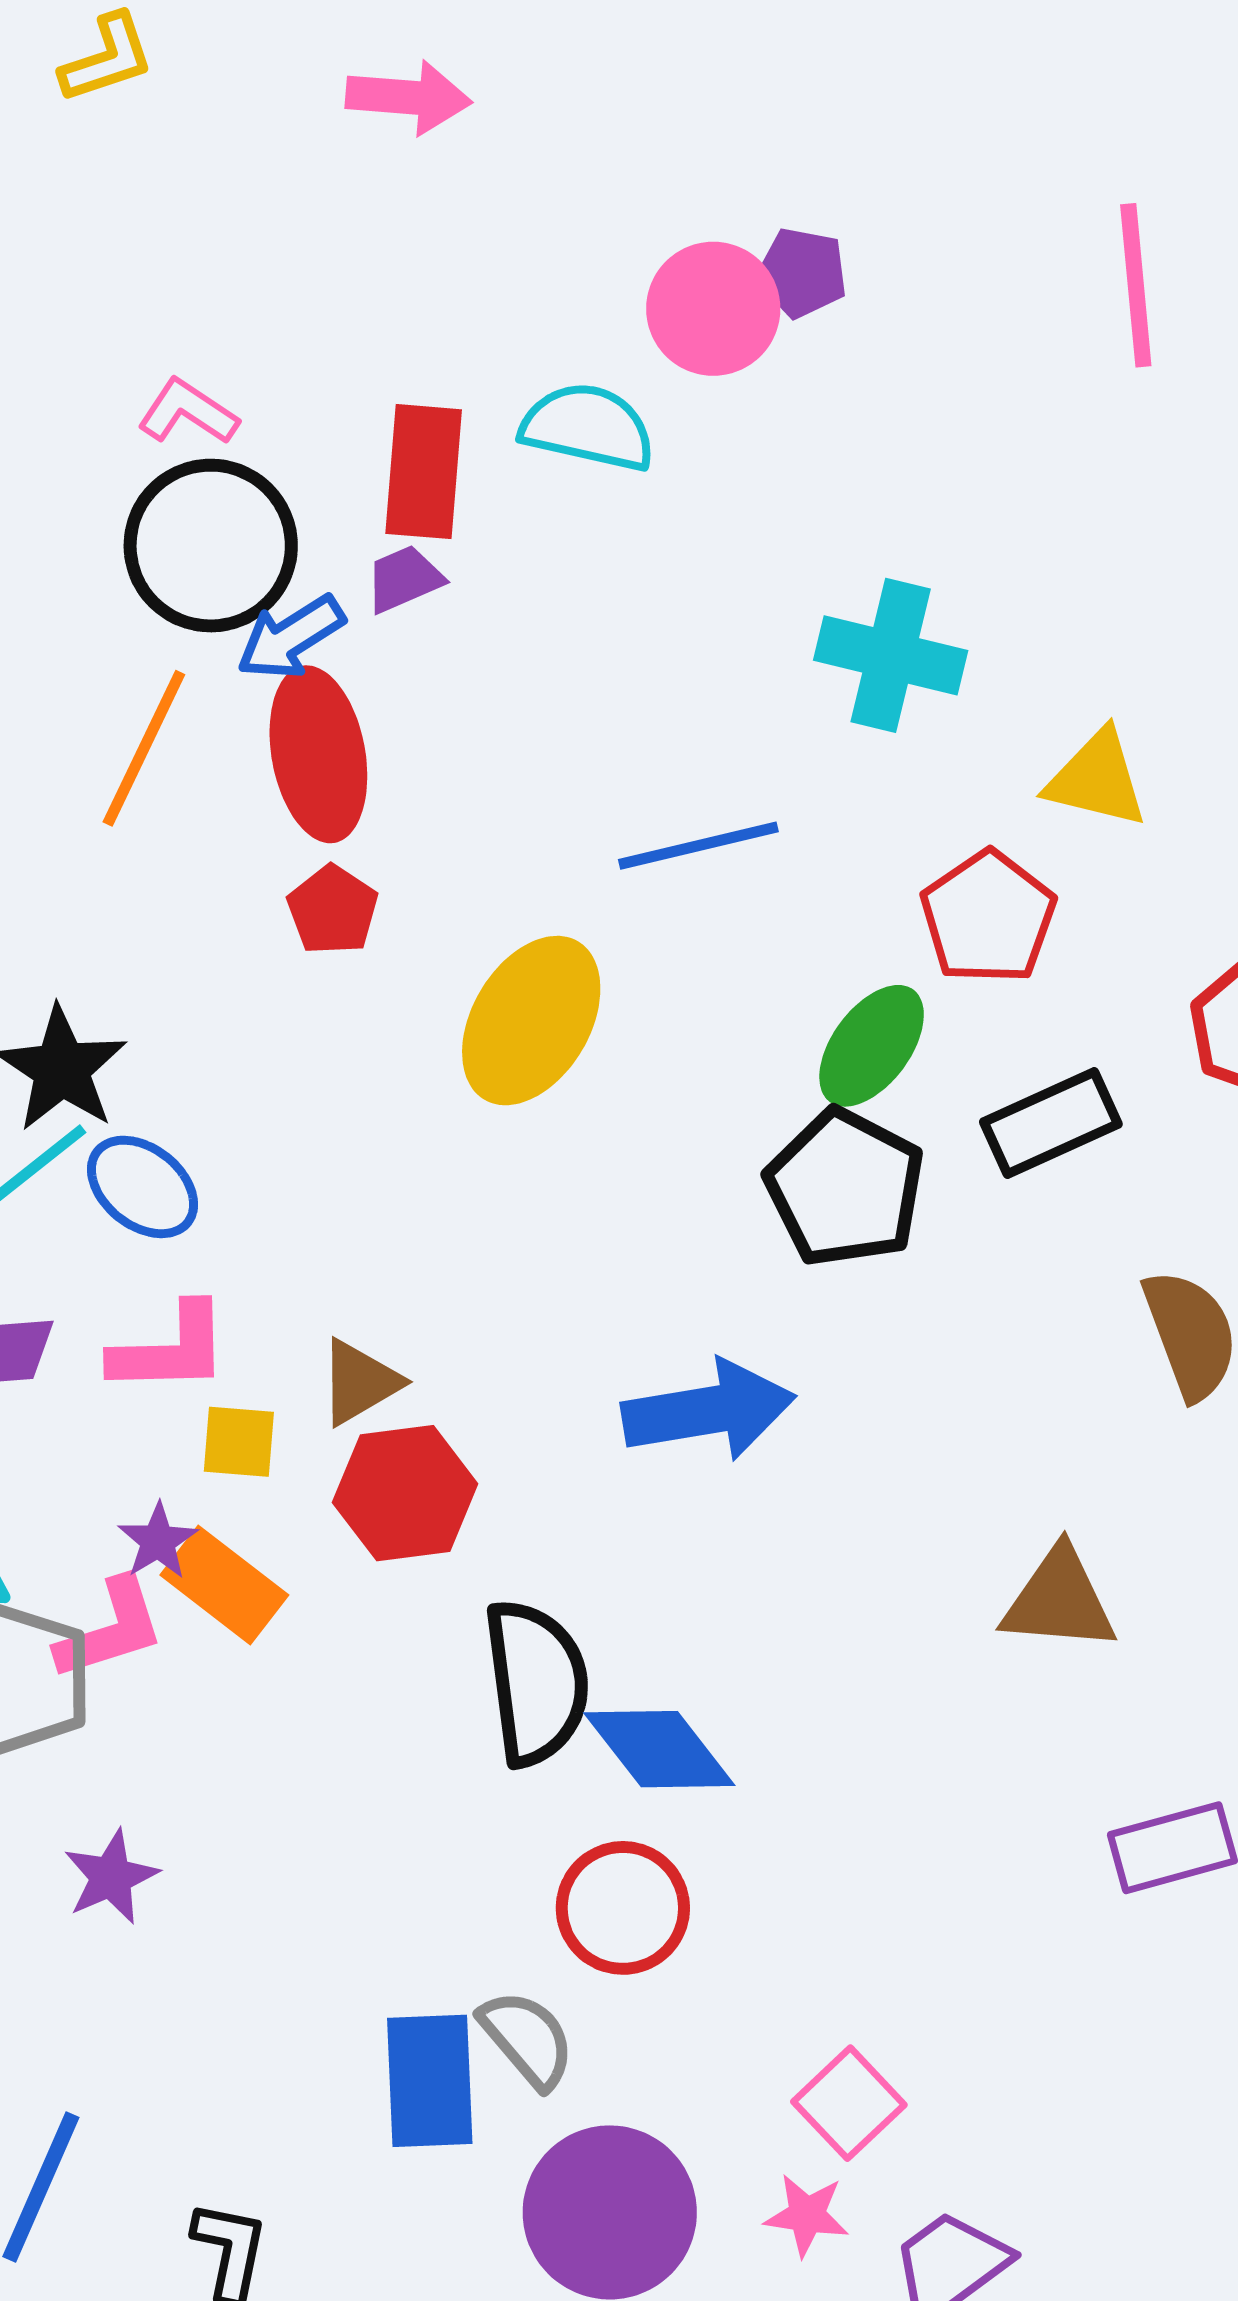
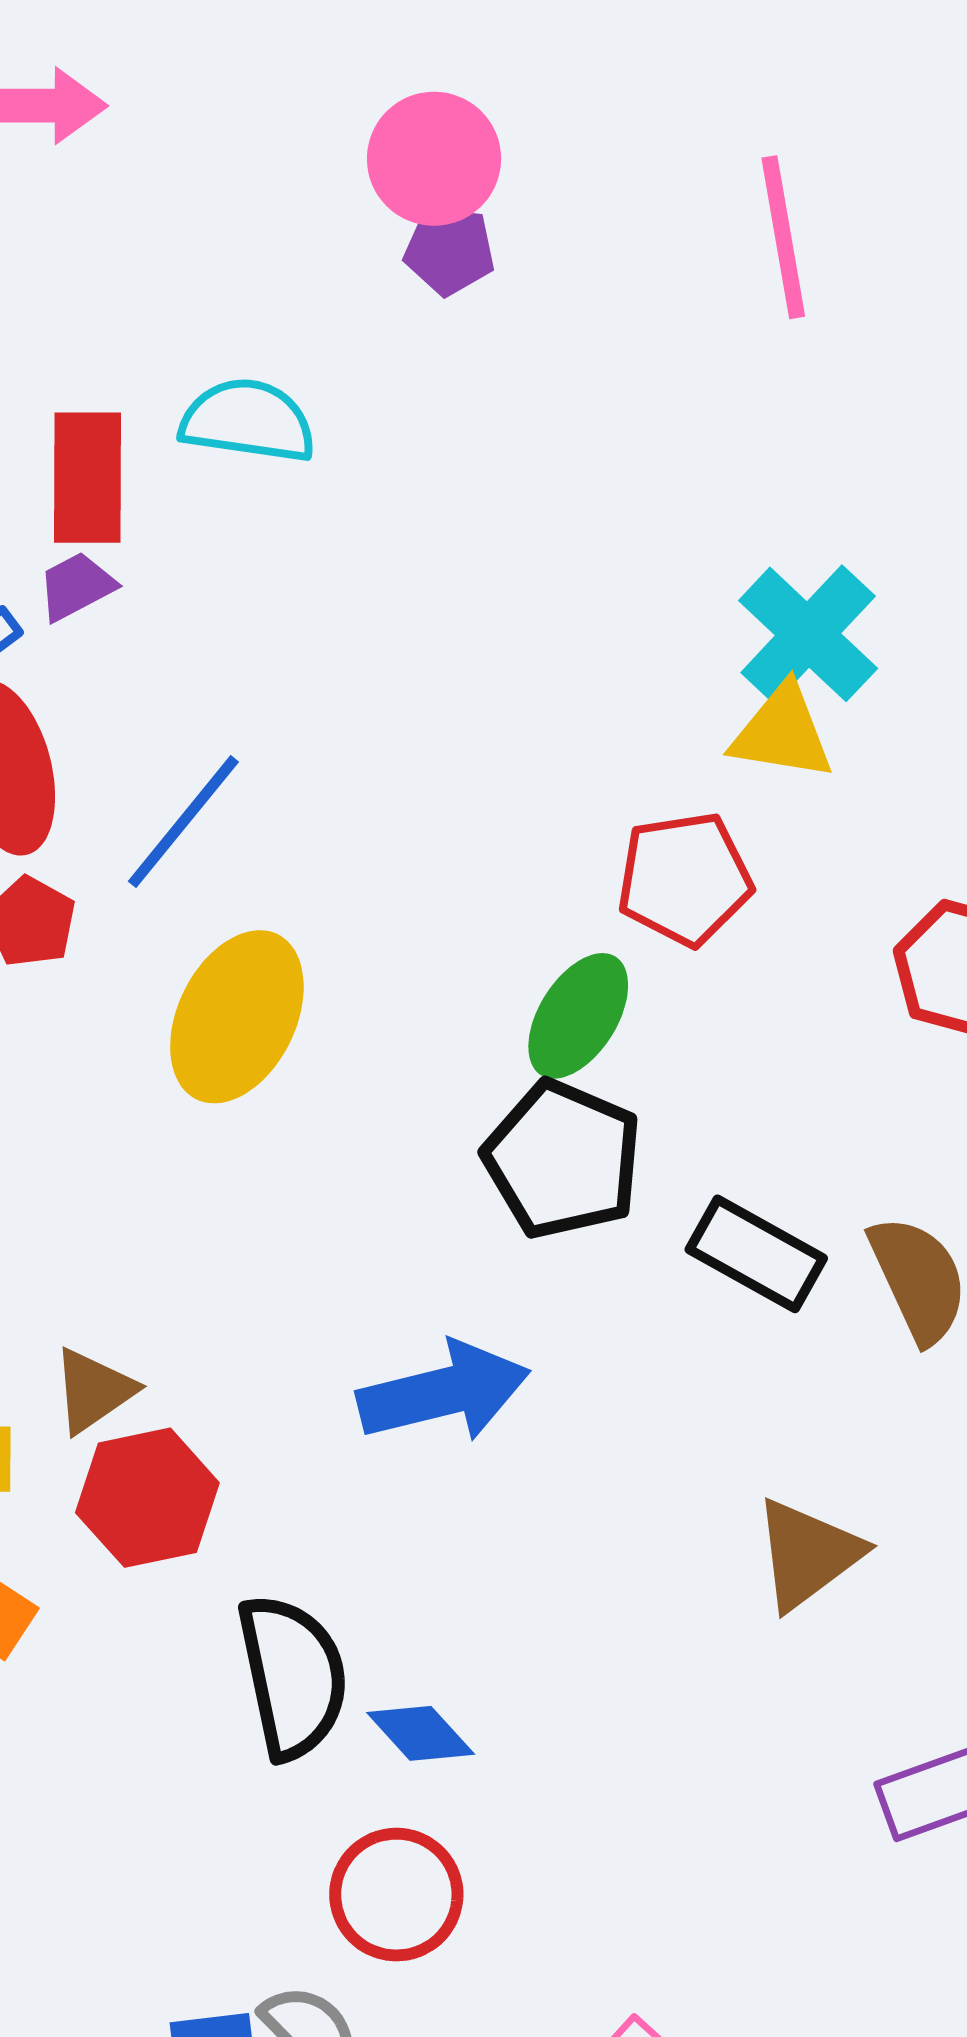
pink circle: (713, 309) -> (434, 159), moved
cyan cross: (891, 655) -> (808, 634), moved, turned 34
blue line: (698, 846) -> (183, 822), moved, turned -33
red pentagon: (988, 917) -> (685, 879), turned 30
black rectangle: (1051, 1123) -> (756, 1254), moved, turned 58
brown triangle: (1059, 1600) -> (808, 1554), turned -37
blue diamond: (659, 1749) -> (421, 1733), size x0.7

